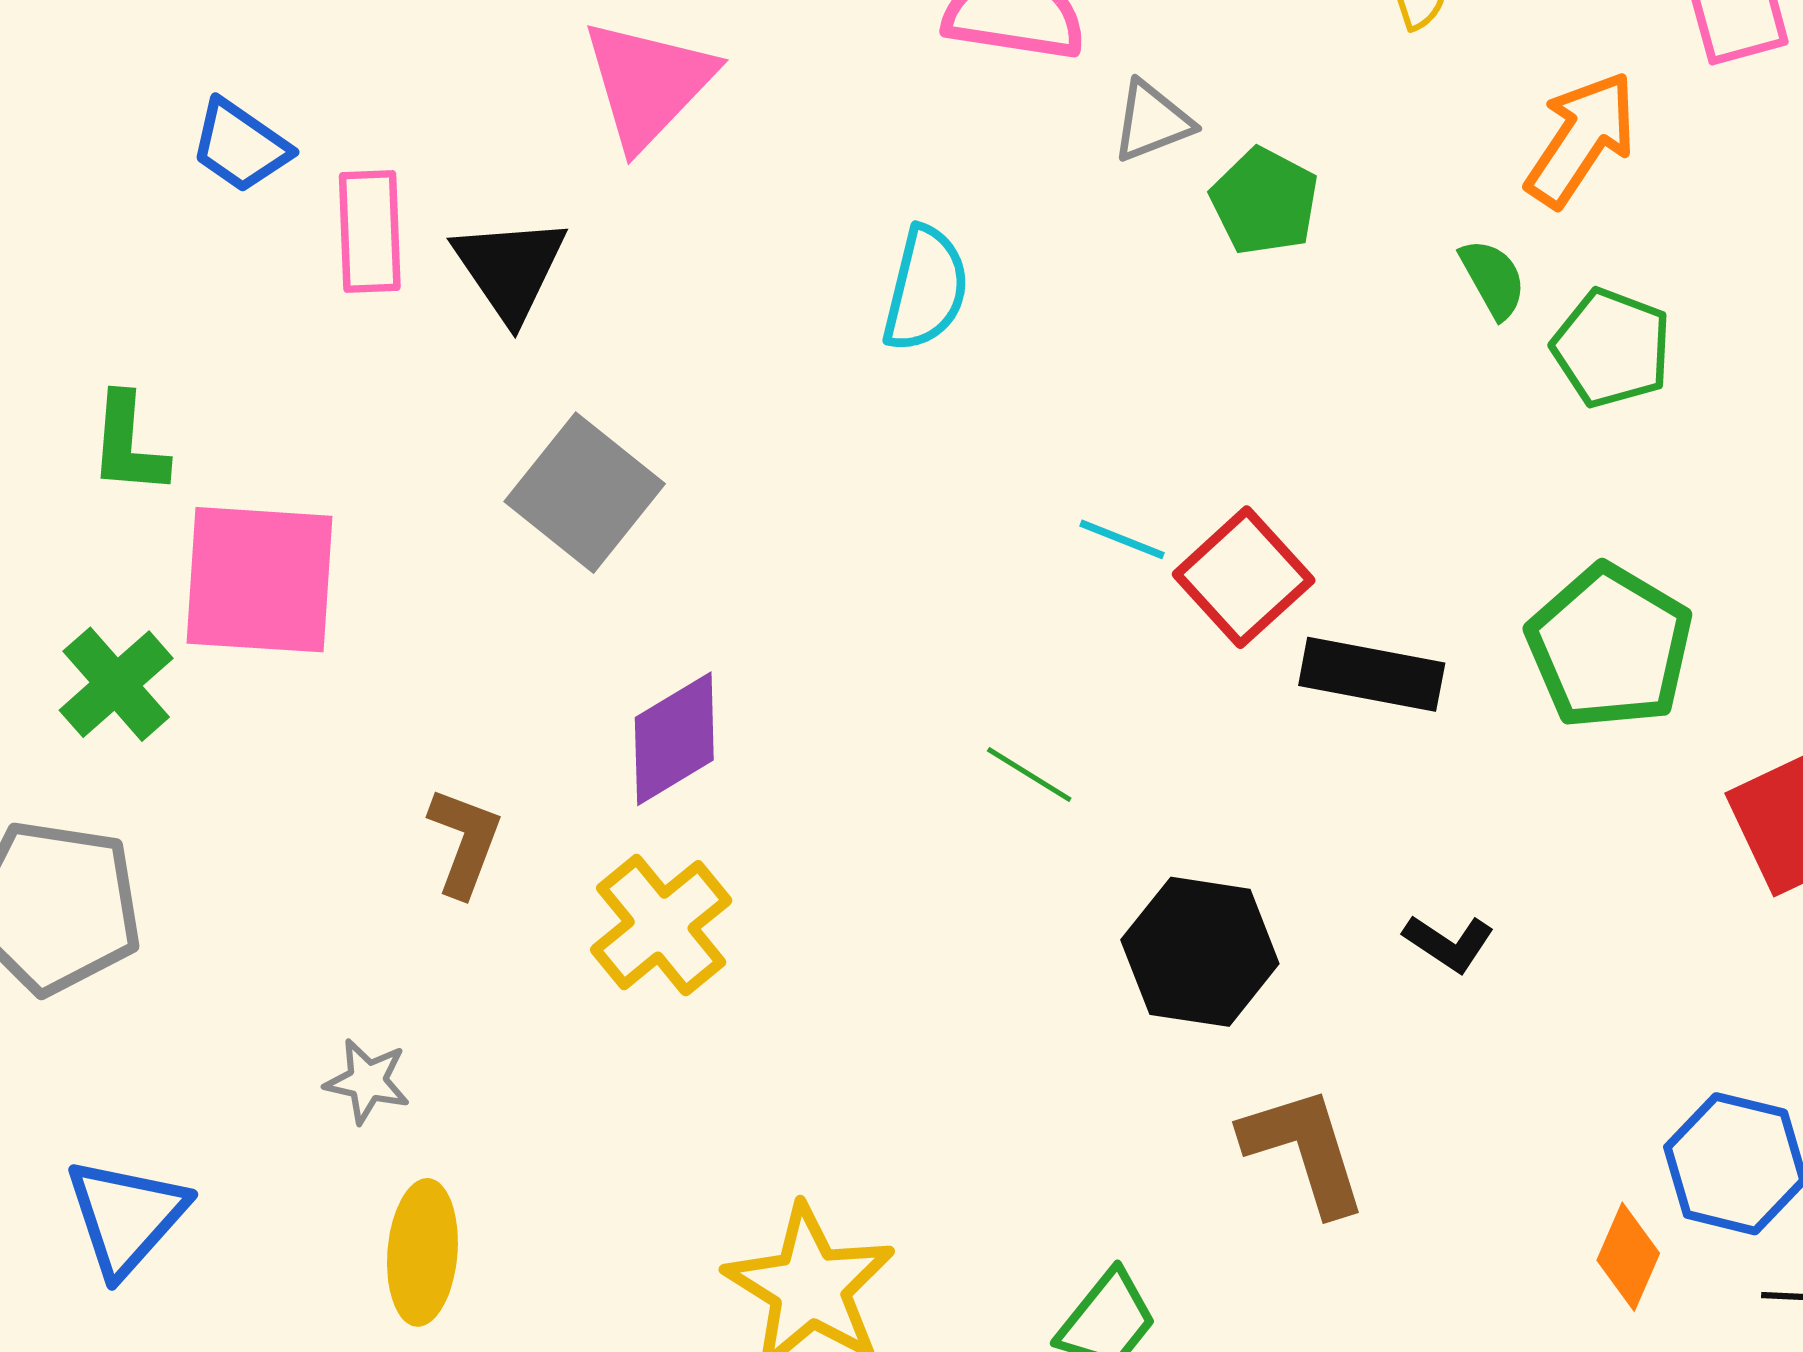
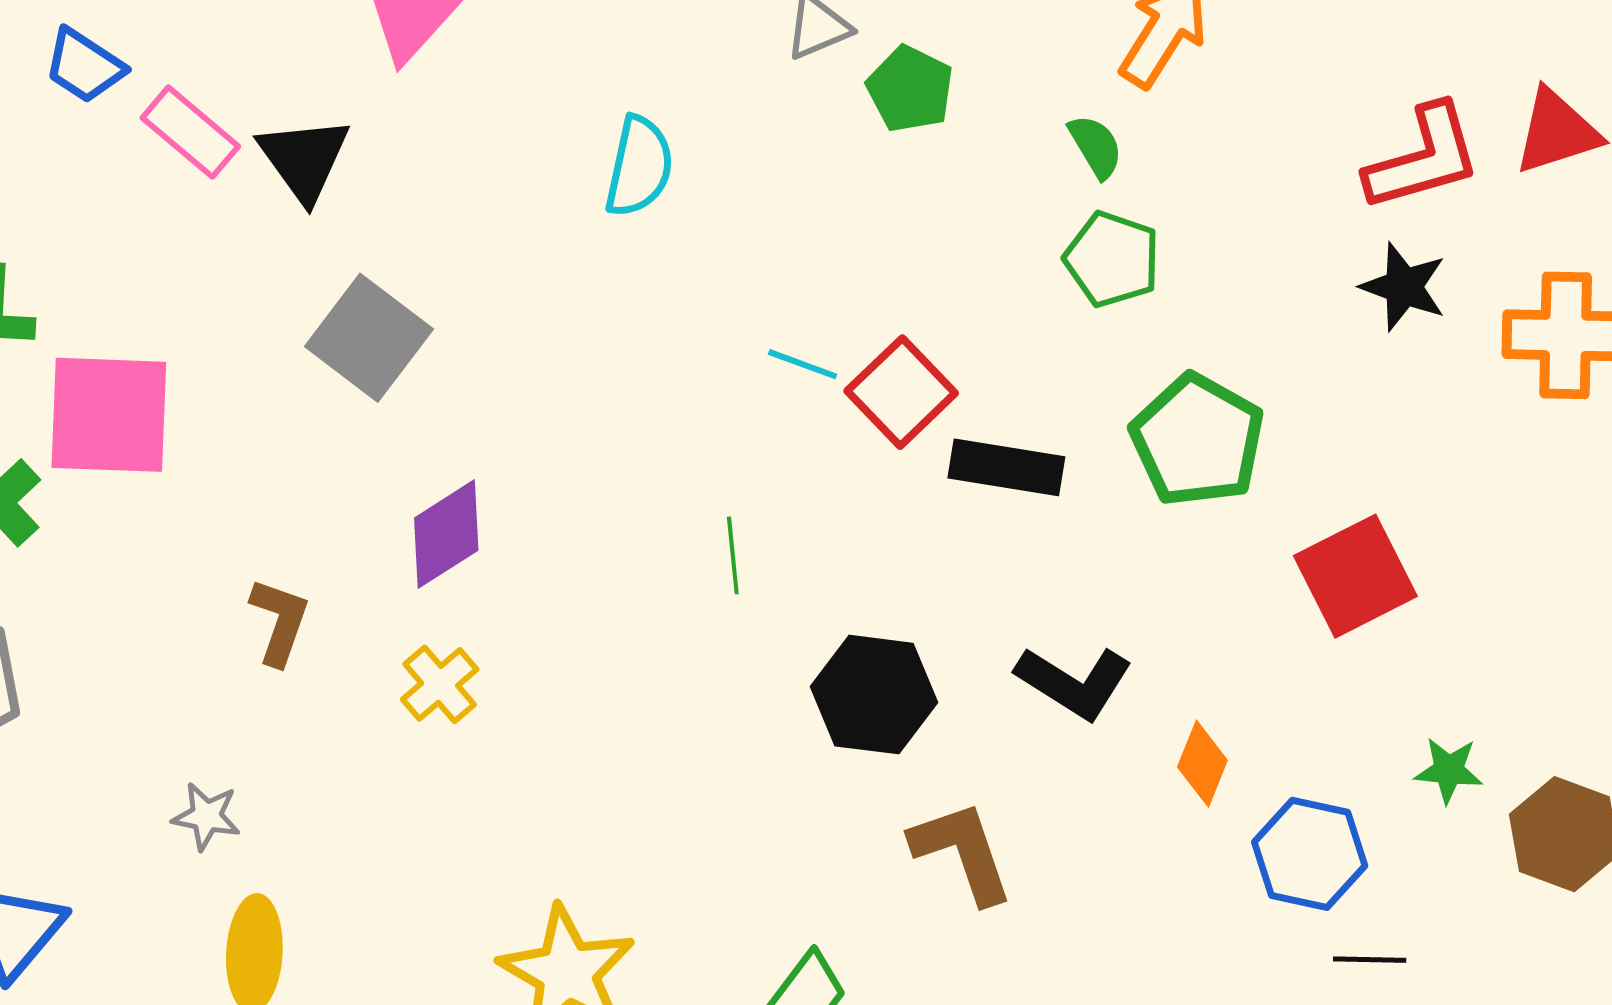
pink rectangle: (370, 231) -> (190, 132), turned -46
green pentagon: (1612, 348) -> (1112, 259), moved
green line: (1029, 775) -> (733, 555), turned 54
yellow cross: (661, 925) -> (440, 684), size x0.7
black L-shape: (1449, 943) -> (1074, 682), size x1.6
orange diamond: (1628, 1257) -> (1202, 764), moved

